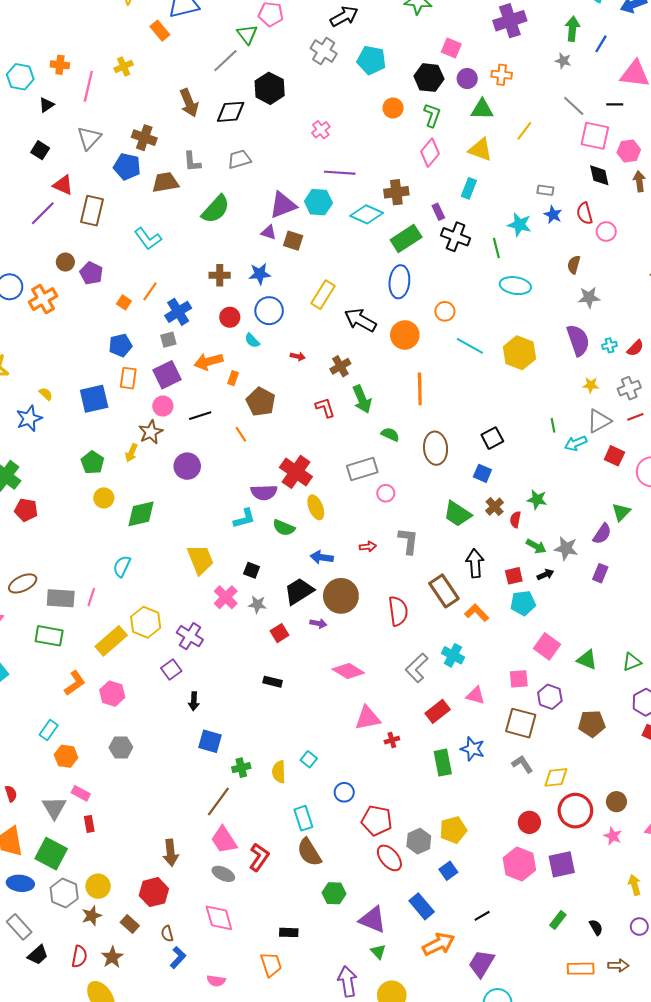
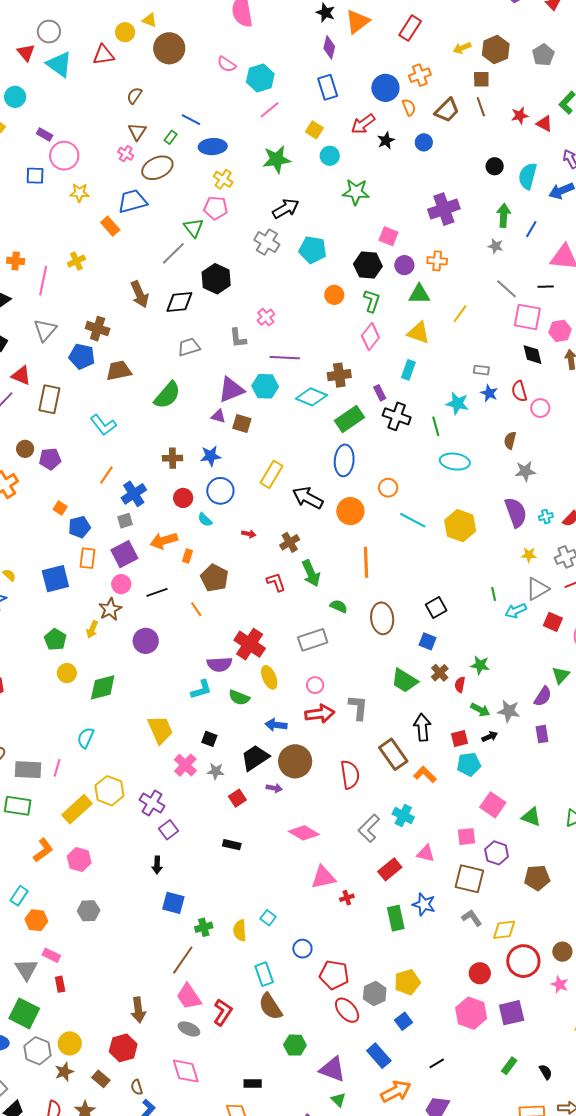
gray L-shape: (192, 162) -> (238, 338), moved
purple pentagon: (91, 273) -> (50, 459), turned -30
orange square: (124, 302) -> (60, 508), moved
pink circle: (386, 493) -> (315, 685), moved
red arrow: (368, 547) -> (320, 714), size x1.8
purple rectangle: (600, 573) -> (542, 734), turned -30
purple square: (171, 669) -> (169, 830), moved

